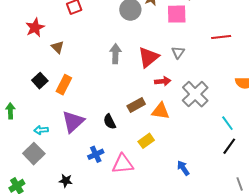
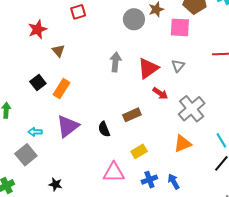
red arrow: (163, 81) -> (160, 93), turned 35
orange triangle: (161, 111) -> (183, 144), moved, turned -36
blue cross: (96, 154) -> (149, 180), moved

